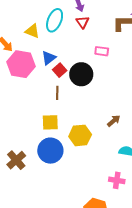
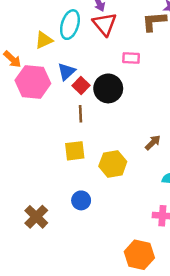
red triangle: (83, 22) -> (105, 24), size x1.5
yellow triangle: (32, 31) -> (44, 40), turned -42
blue circle: (50, 151) -> (81, 200), moved, size x0.6
brown cross: (16, 160) -> (36, 217), moved

